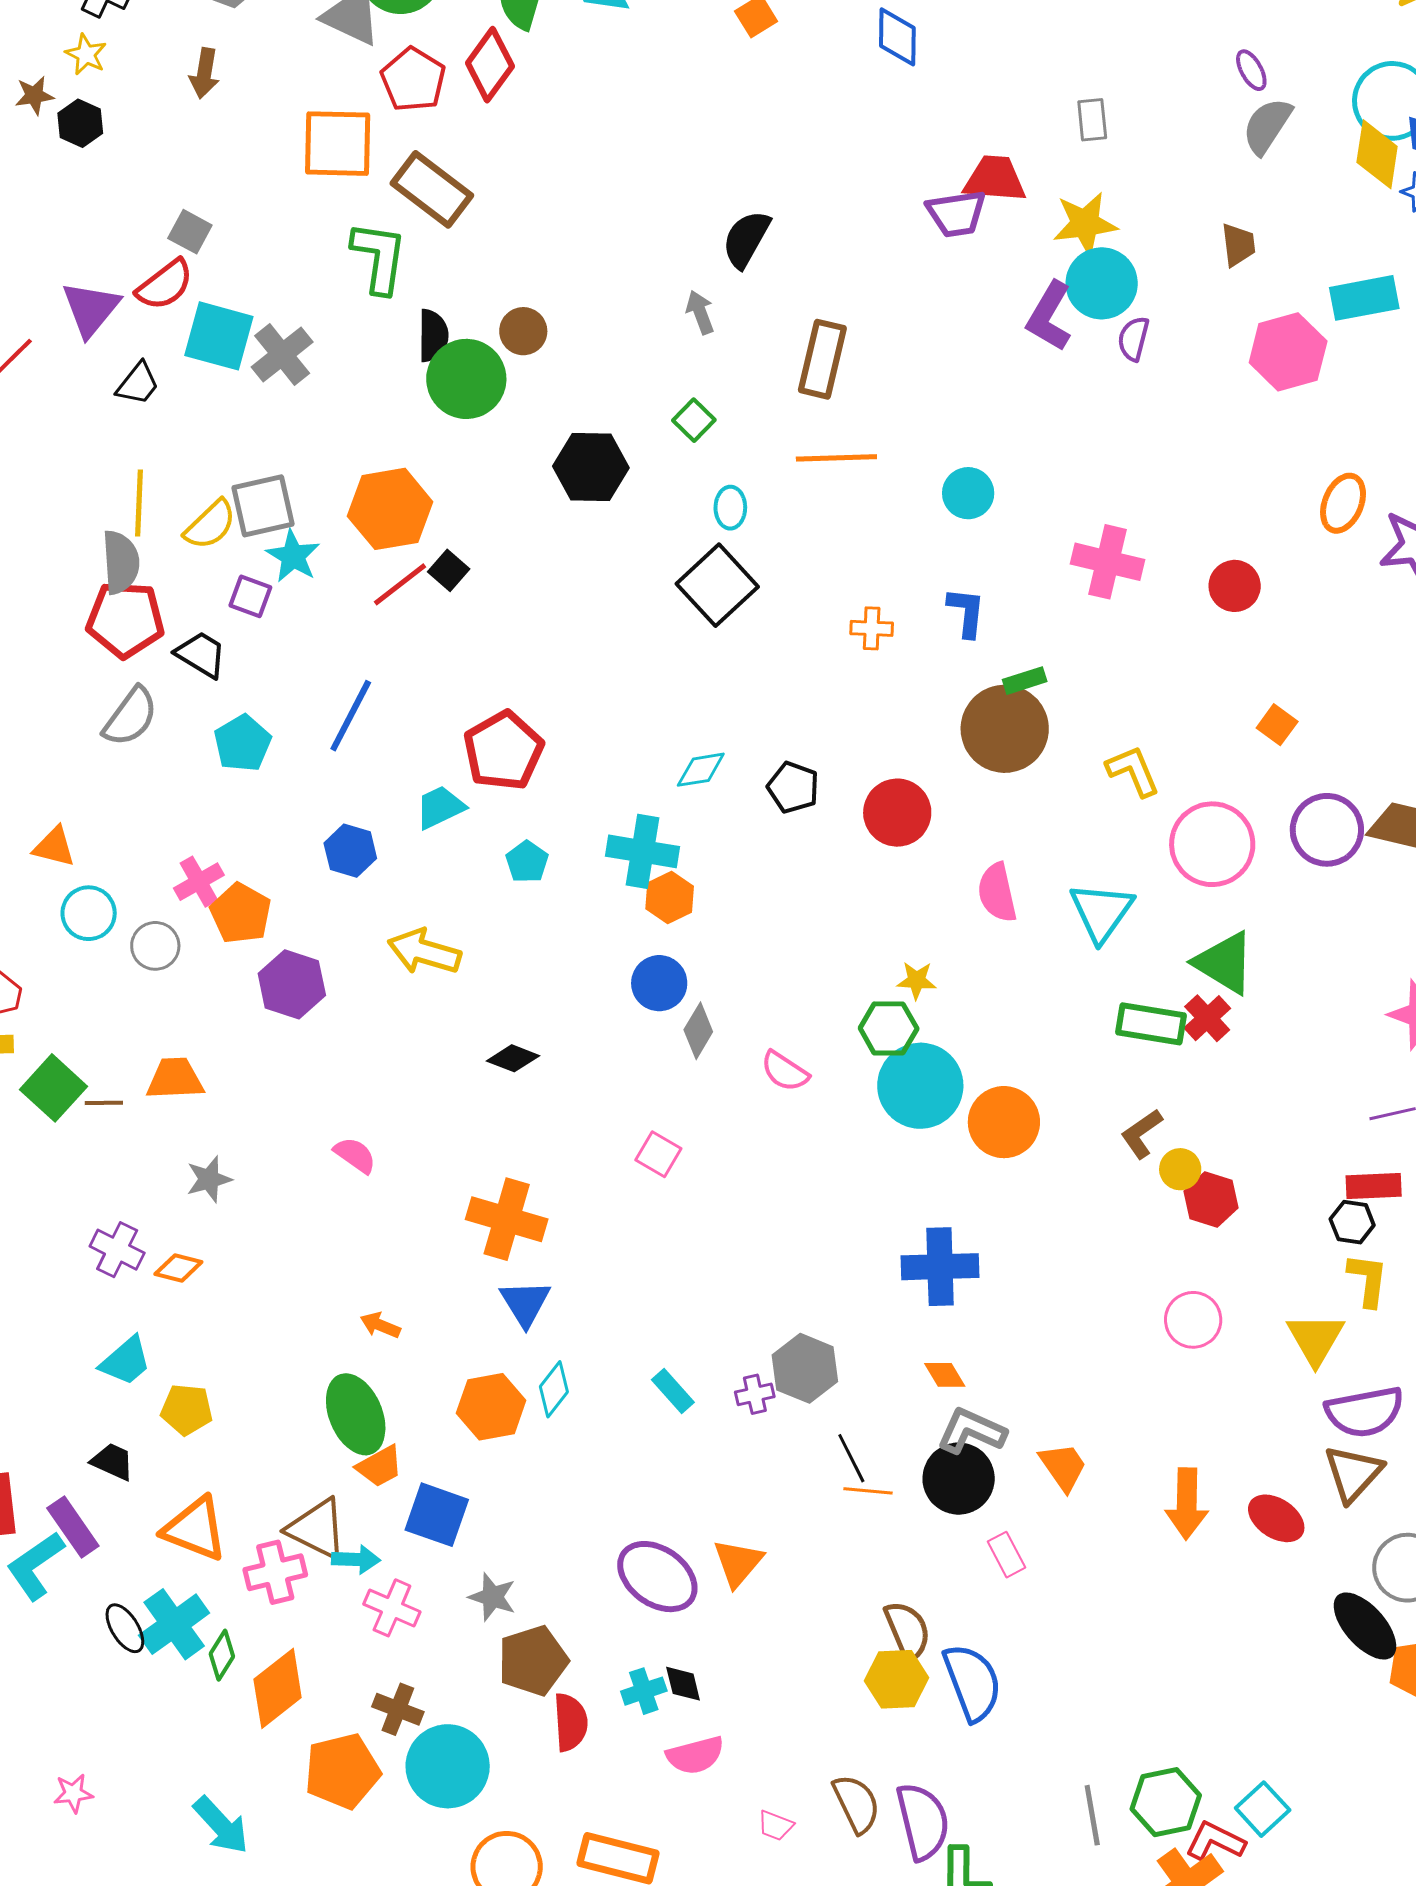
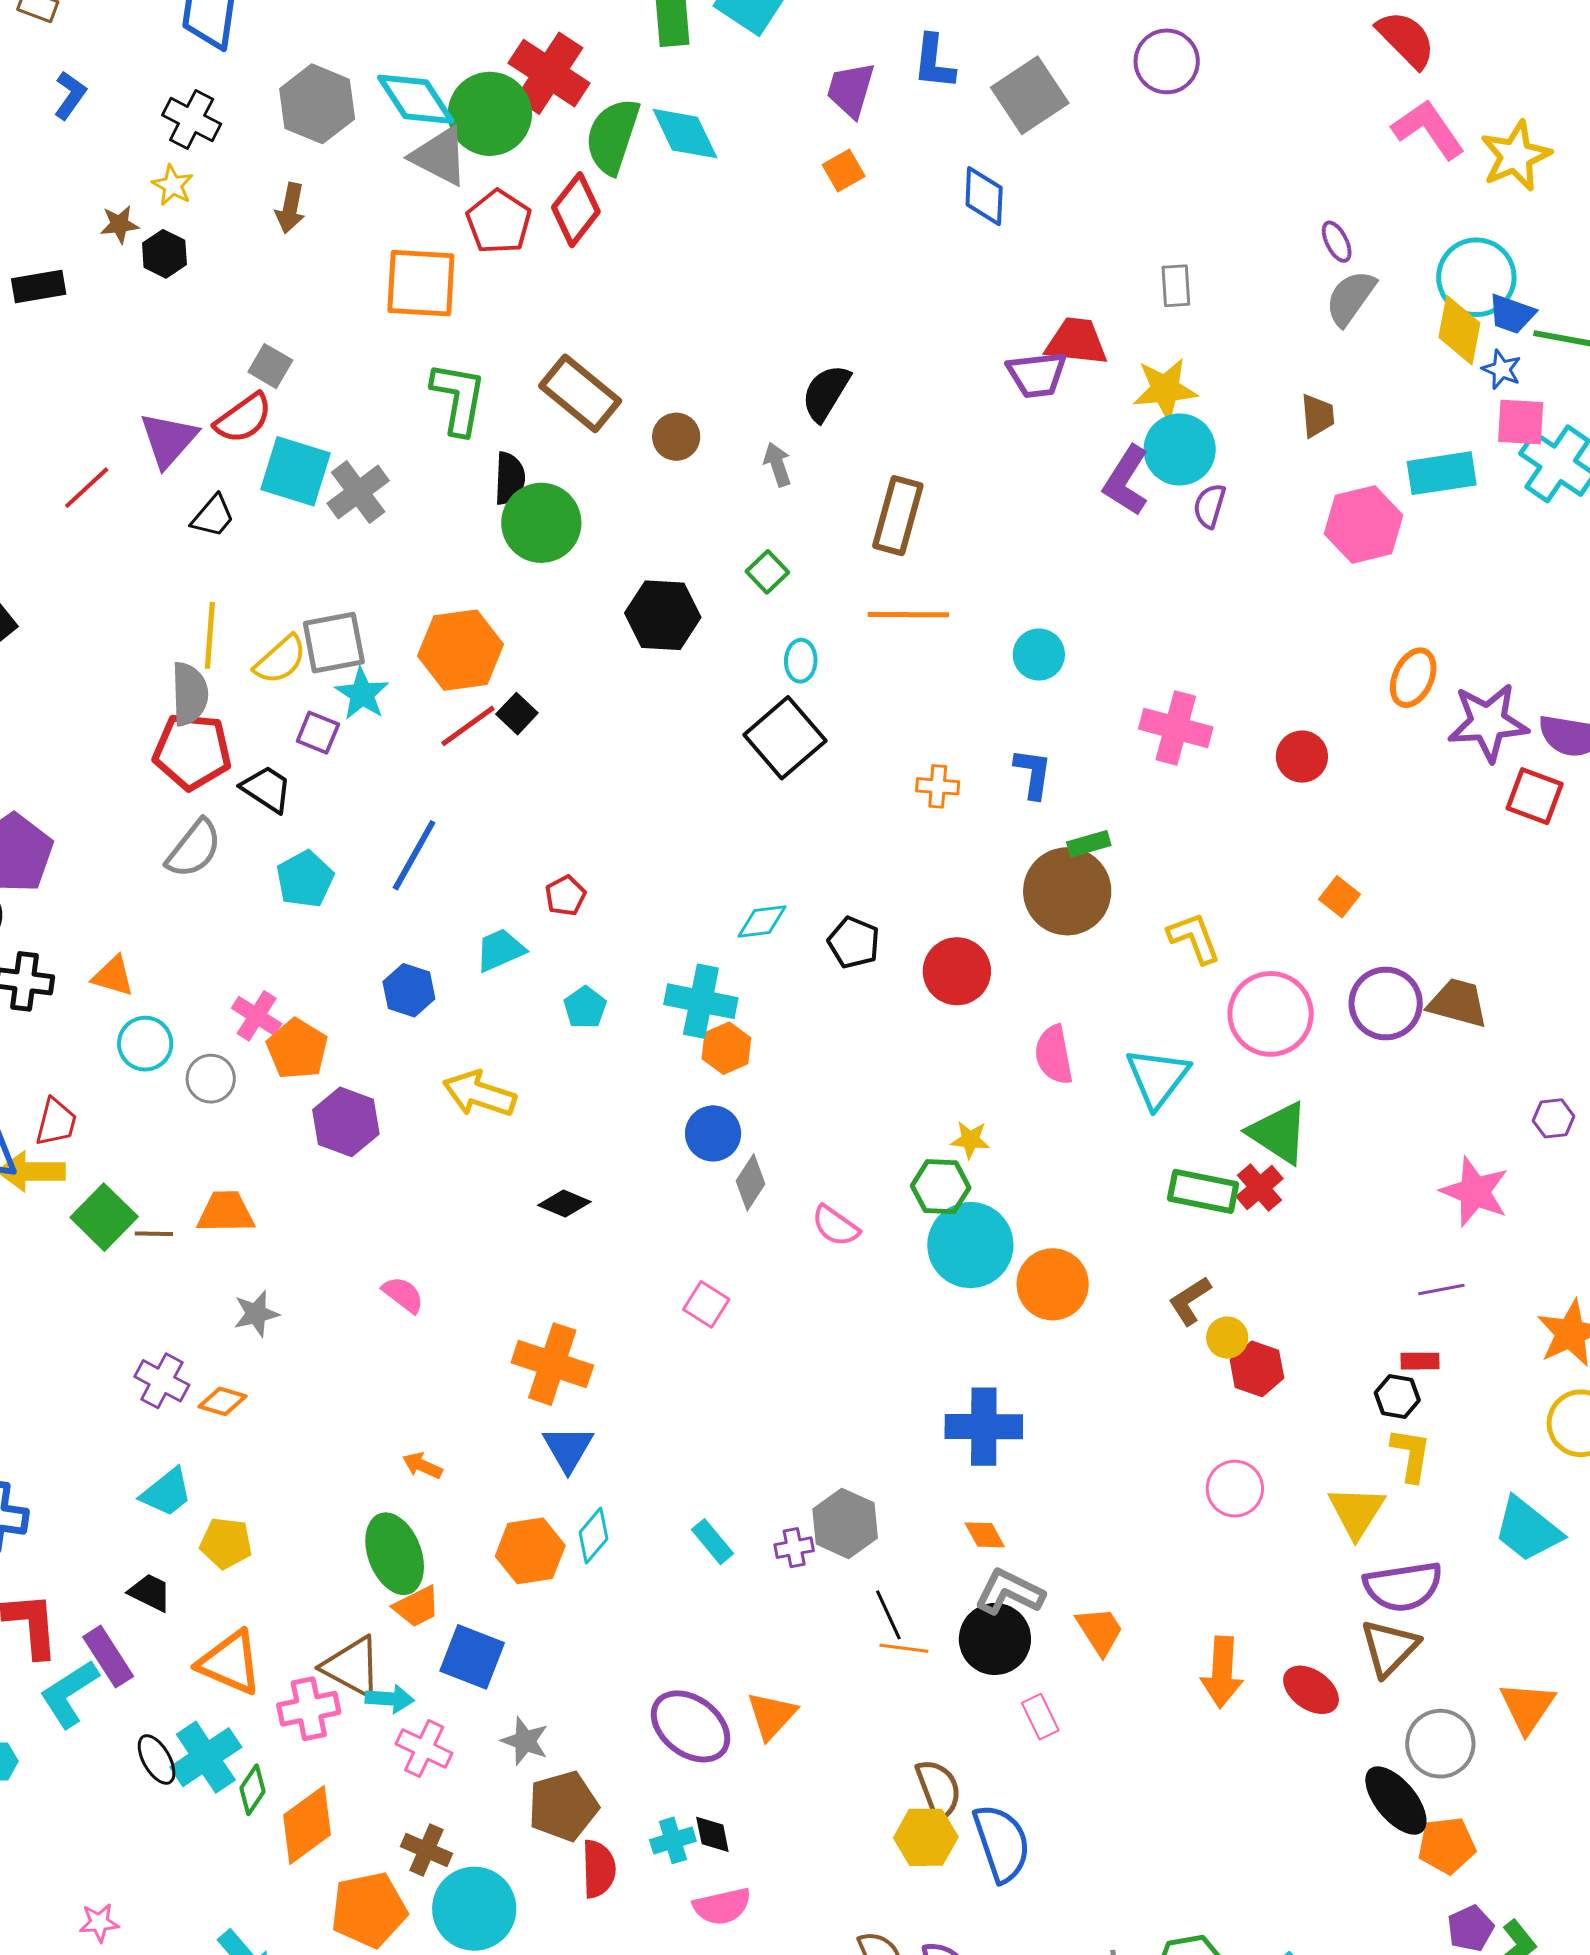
brown rectangle: (432, 189) -> (580, 393), moved
brown circle: (523, 331) -> (676, 437), moved
red pentagon: (503, 751) -> (565, 896), size x0.5
pink cross: (199, 882) -> (257, 1016), turned -30
red rectangle: (1374, 1186) -> (1420, 1361), size x0.7

